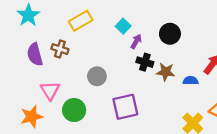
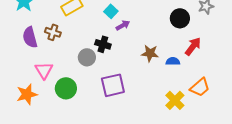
black circle: (170, 34) -> (180, 18), moved
purple arrow: (136, 41) -> (123, 25), turned 32
black cross: (145, 62) -> (103, 44), moved

